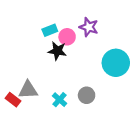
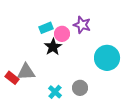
black star: (57, 51) -> (53, 47), turned 30
gray triangle: (28, 90) -> (26, 72), moved
red rectangle: (13, 100) -> (12, 78), moved

